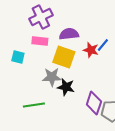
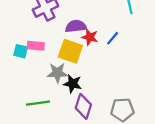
pink rectangle: (40, 41) -> (36, 46), moved
red star: (91, 50) -> (90, 37), moved
purple diamond: (94, 103) -> (83, 106), moved

